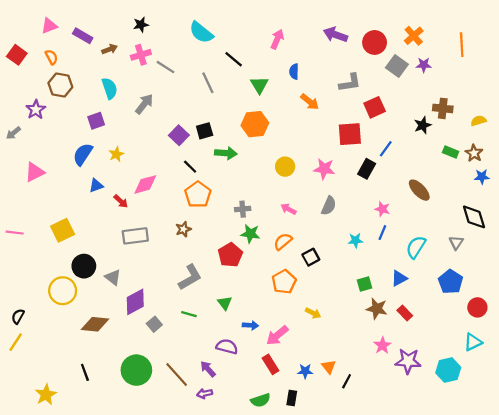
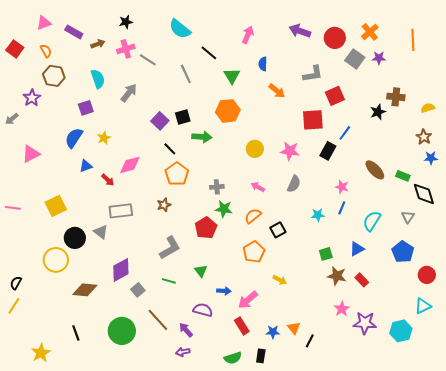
green rectangle: (451, 152) -> (403, 176), moved
gray triangle: (113, 277) -> (101, 232), moved
brown line: (177, 375) -> (158, 320), moved

